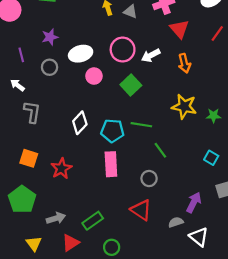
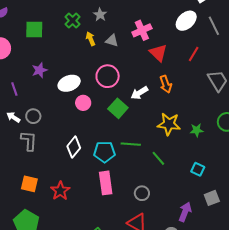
white arrow: (151, 55) -> (139, 93), moved
gray circle: (50, 67) -> (33, 116), moved
green line: (160, 150) -> (158, 158), moved

